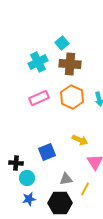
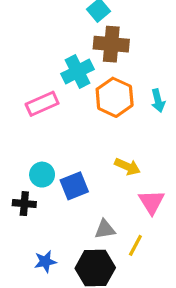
cyan cross: (38, 62) -> (77, 72), moved
pink rectangle: (39, 98) -> (42, 104), moved
cyan circle: (27, 178) -> (42, 175), moved

